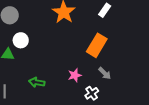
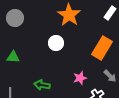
white circle: (21, 40) -> (56, 43), moved

